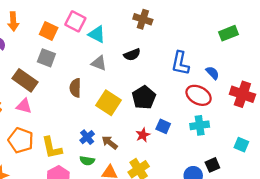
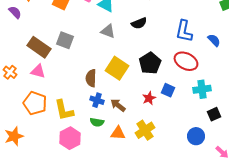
gray square: (46, 58) -> (65, 40), moved
brown semicircle: (75, 88) -> (91, 78), moved
red ellipse: (199, 95) -> (186, 61), moved
blue cross: (87, 137) -> (97, 100), turned -32
black square: (212, 165) -> (214, 114), moved

